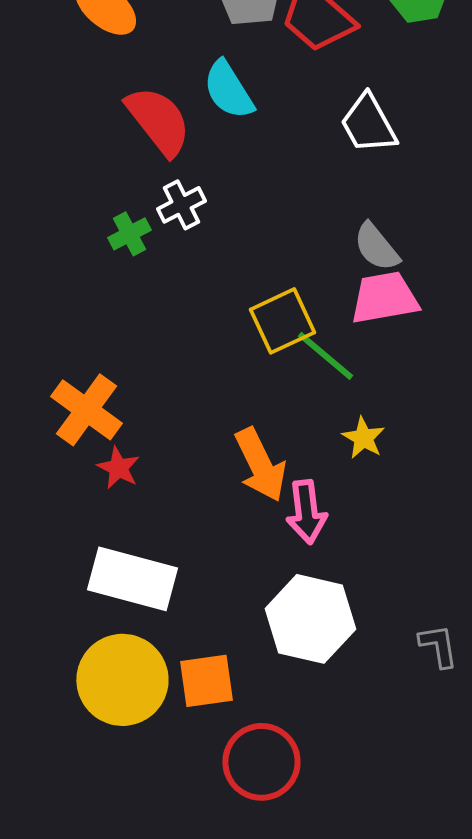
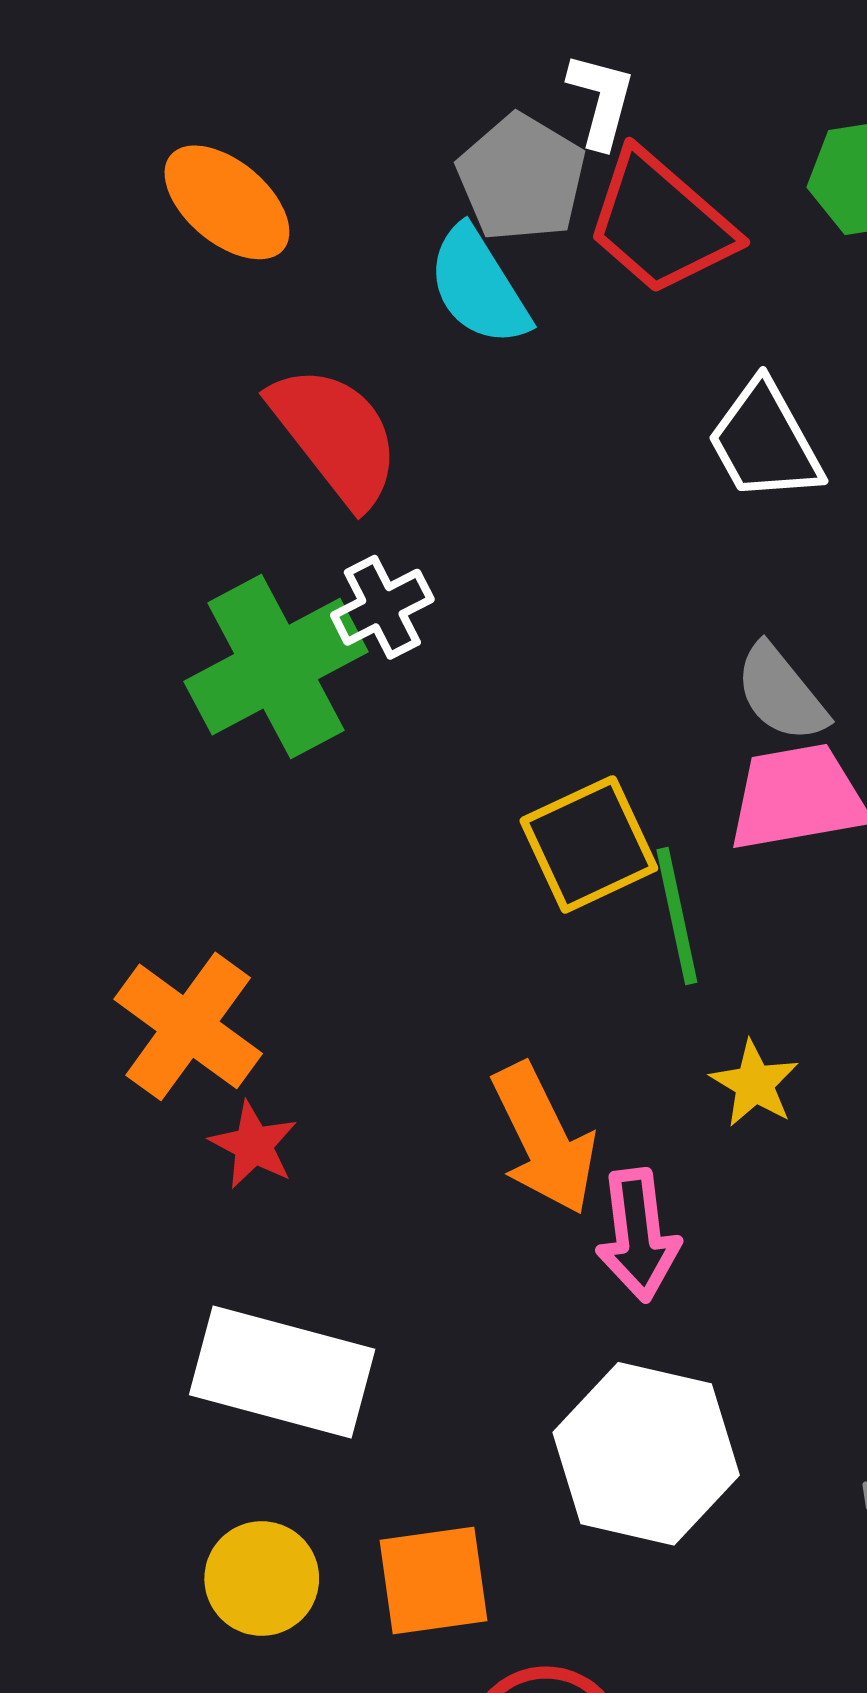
cyan semicircle: (228, 90) -> (478, 286), moved
green cross: (129, 234) -> (276, 667), size x2.0
green line: (325, 356) -> (677, 916), turned 38
yellow circle: (122, 680) -> (262, 1579), size x0.6

